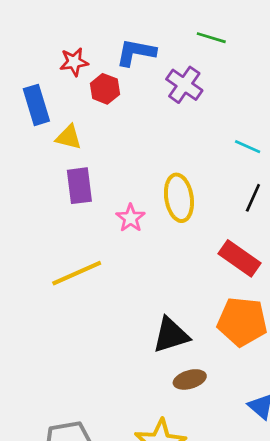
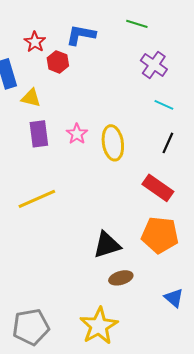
red star: (74, 62) -> (35, 42), turned -30
purple cross: (184, 85) -> (154, 65), moved
pink star: (131, 218) -> (77, 134), moved

